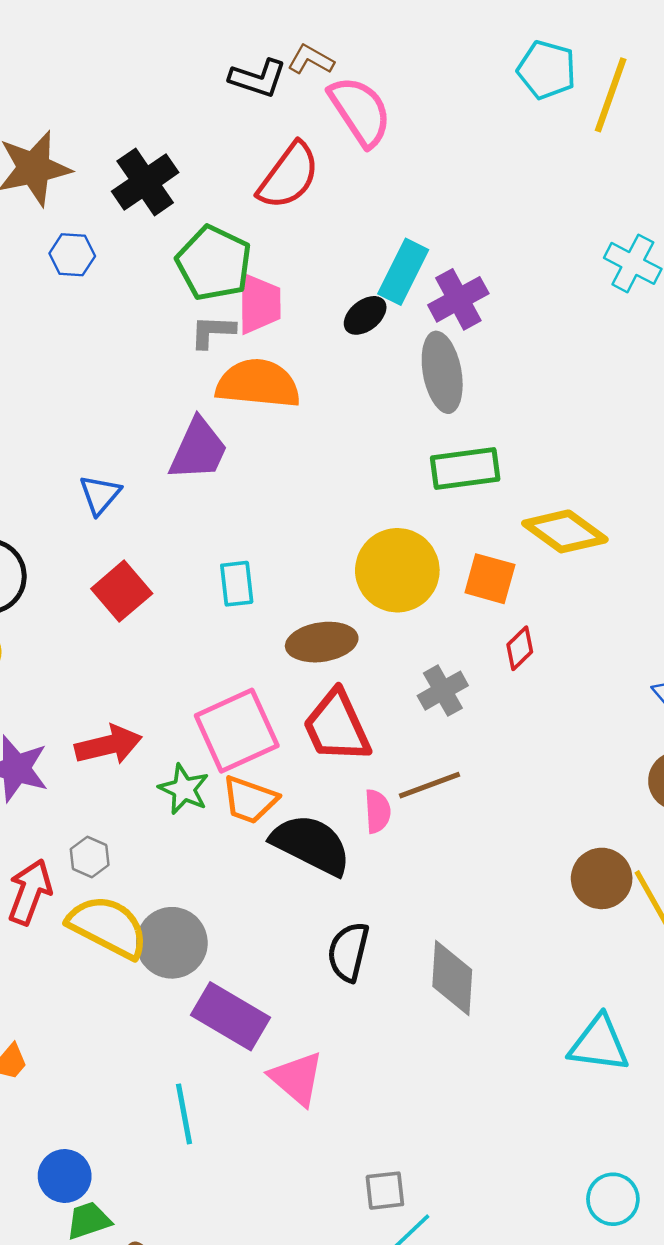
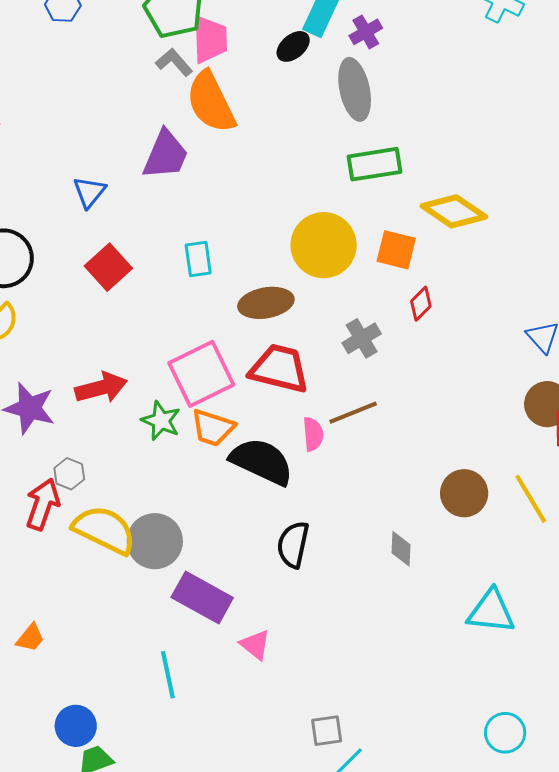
purple cross: (458, 299) -> (366, 32), size x0.7
gray L-shape: (213, 332) -> (174, 62), turned 48
orange semicircle: (258, 384) -> (211, 102), turned -120
red trapezoid: (337, 726) -> (279, 369), turned 130
gray hexagon: (90, 857) -> (69, 474), moved
brown circle: (602, 878) -> (464, 493), moved
gray diamond: (452, 978) -> (401, 549), moved, size x0.6
pink triangle: (297, 1078) -> (255, 645), size x0.7

